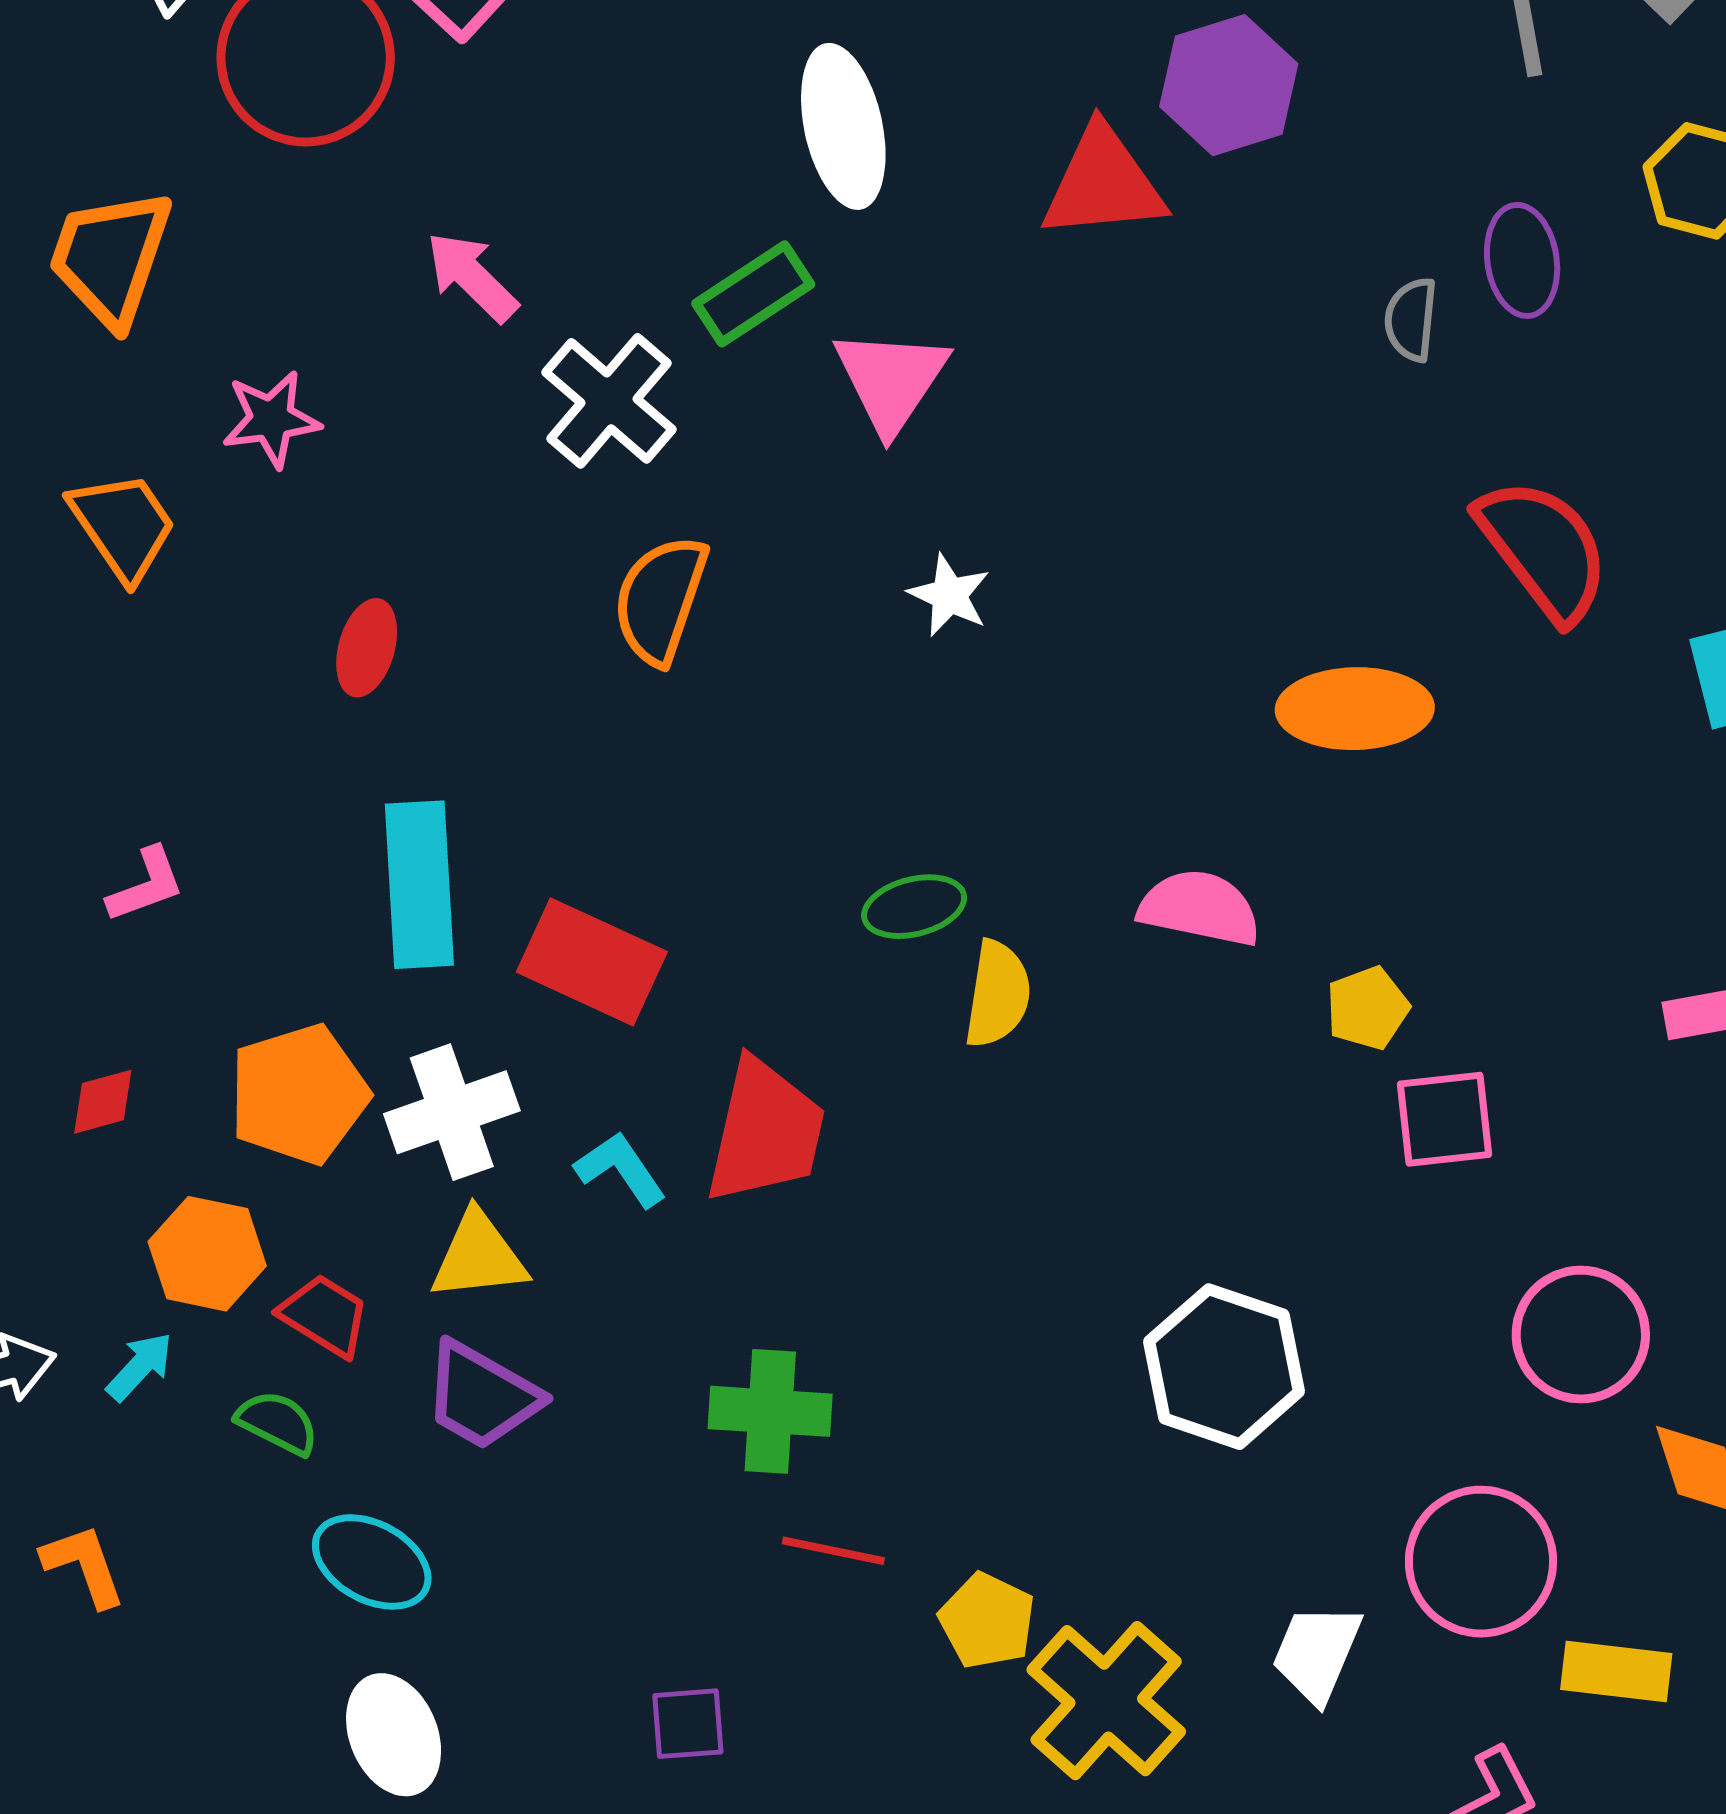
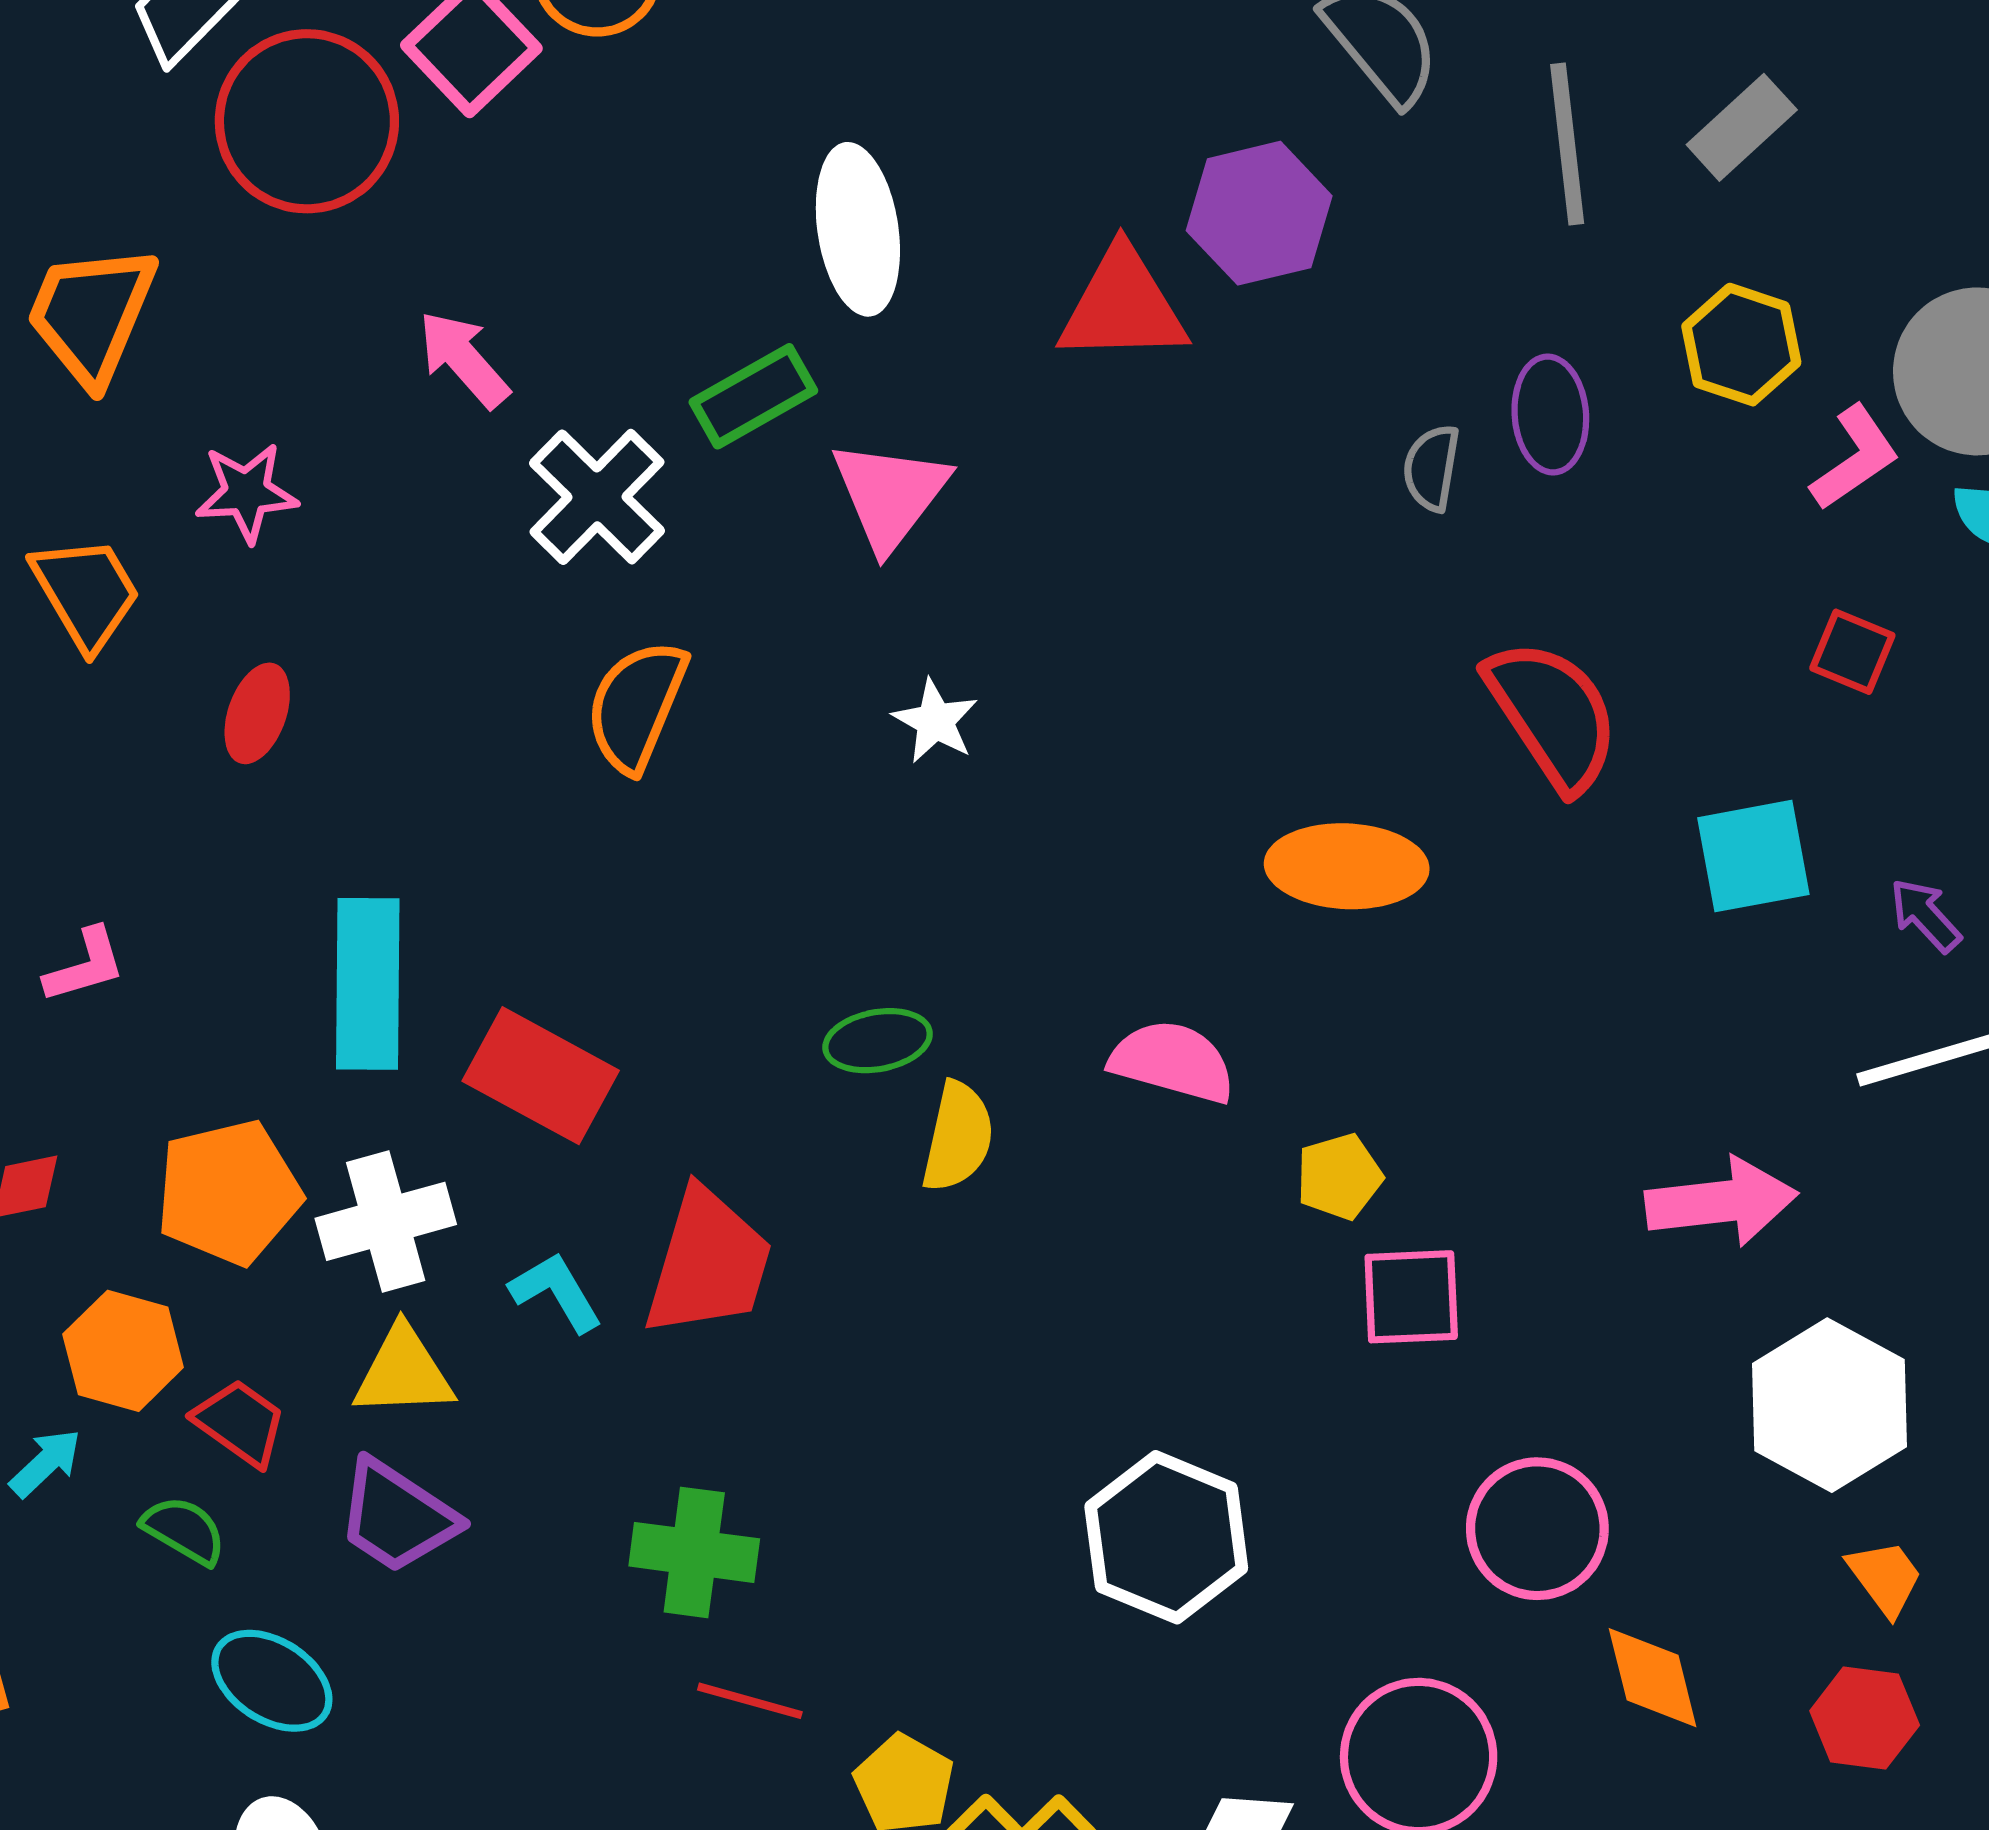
red ellipse: (367, 648) -> (257, 713), moved

